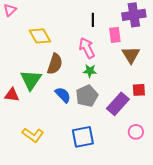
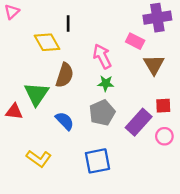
black line: (93, 20) -> (68, 23), moved
pink rectangle: (115, 35) -> (135, 41), turned -56
blue semicircle: (63, 95) -> (65, 121), moved
pink circle: (136, 132) -> (164, 136), moved

